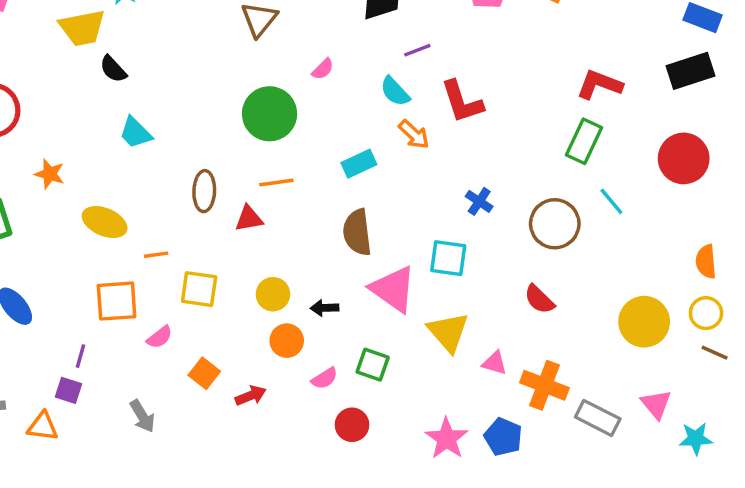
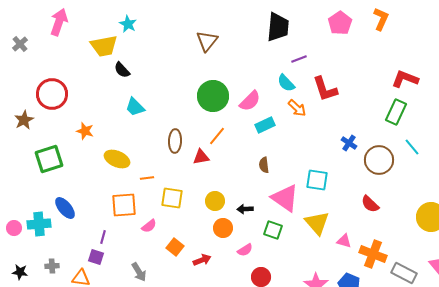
pink semicircle: (323, 69) -> (250, 101), moved, size x1.6
orange line: (276, 183) -> (217, 136), turned -42
blue cross: (479, 201) -> (349, 143), moved
brown semicircle: (357, 232) -> (264, 165), size x0.6
green square: (373, 365) -> (273, 230), moved

